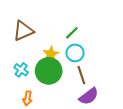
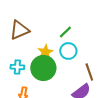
cyan cross: (21, 70) -> (17, 67), turned -32
brown line: (81, 75) -> (89, 72), moved

